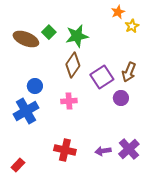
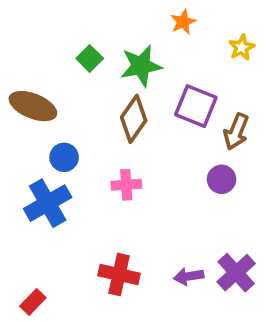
orange star: (118, 12) -> (183, 22), moved
brown ellipse: (26, 39) -> (33, 106), moved
purple square: (102, 77) -> (196, 106), moved, turned -35

